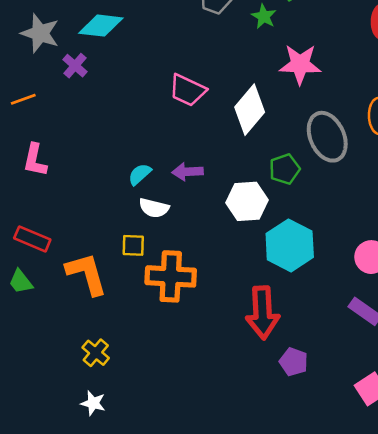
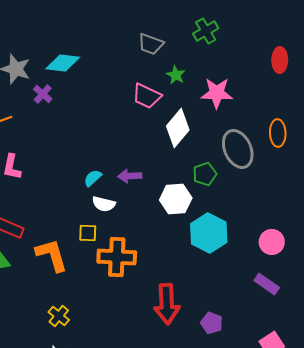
green star: (264, 16) -> (176, 75), moved
pink trapezoid: (188, 90) -> (147, 96), moved
red arrow: (263, 313) -> (167, 304), moved

